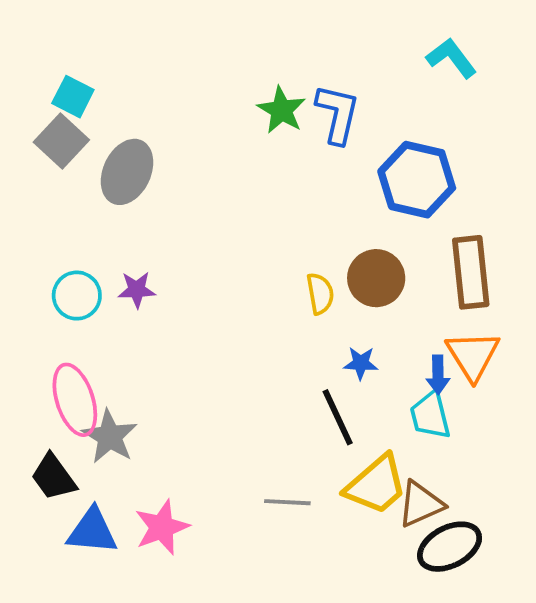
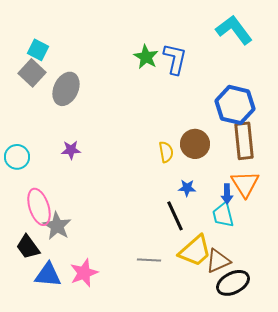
cyan L-shape: (451, 58) -> (234, 30), size x1.4
blue hexagon: (417, 180) -> (235, 105), moved
cyan circle: (77, 296) -> (17, 157), moved

